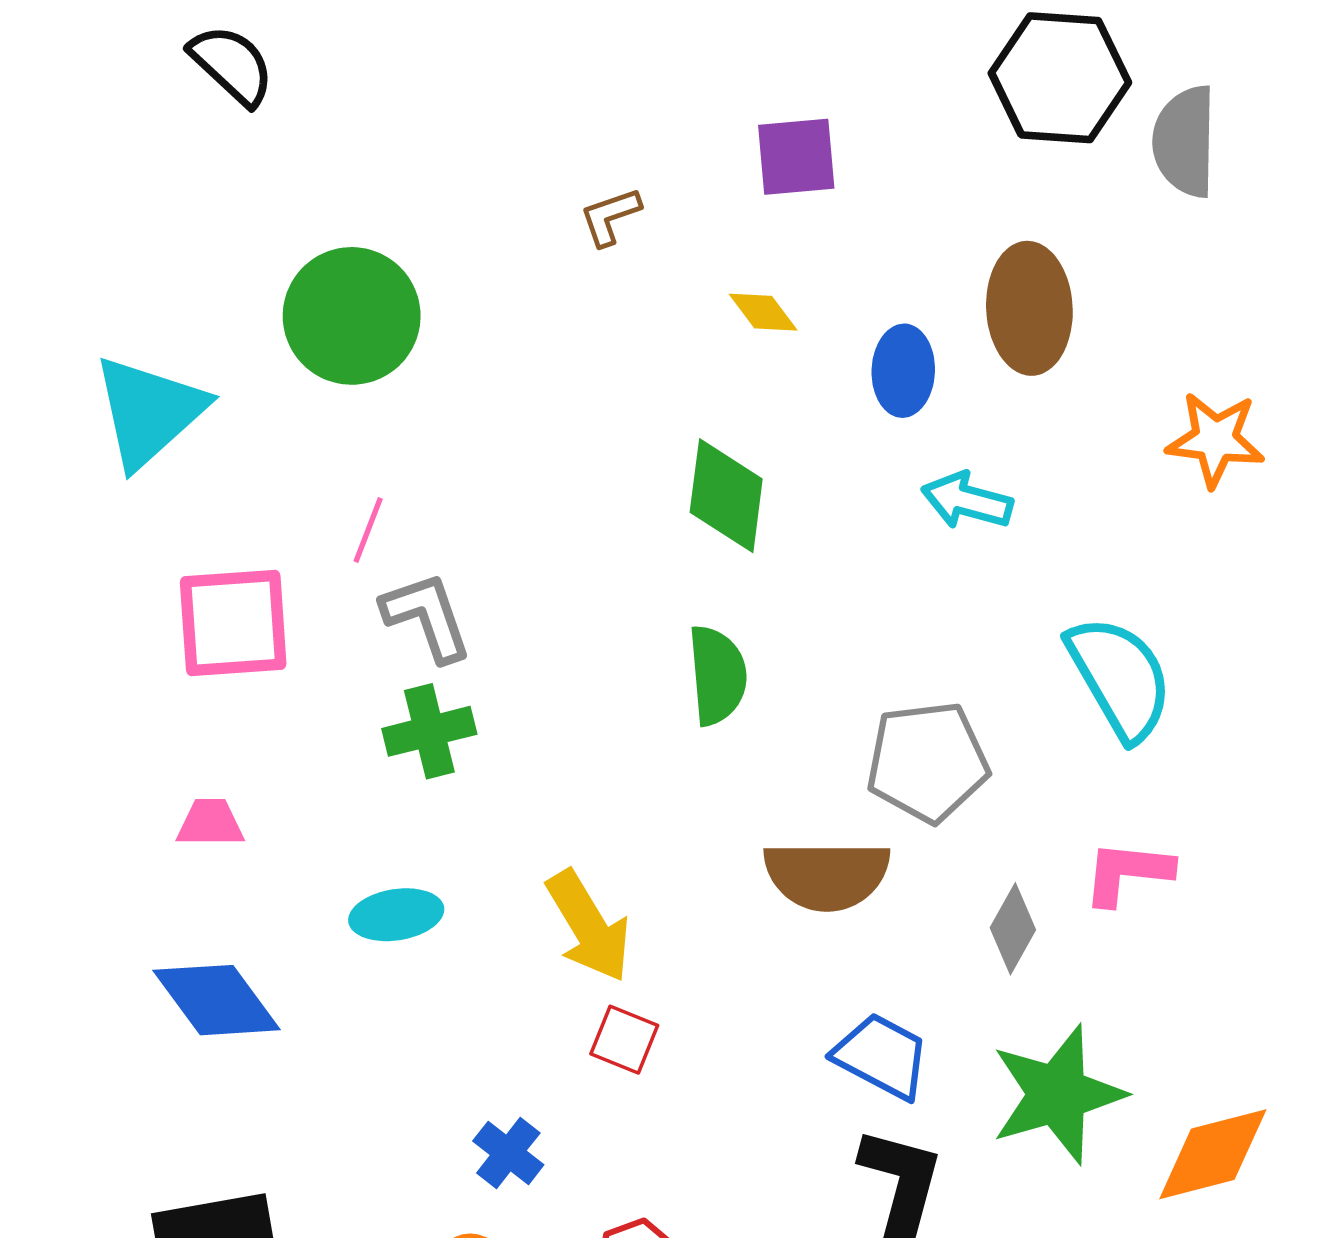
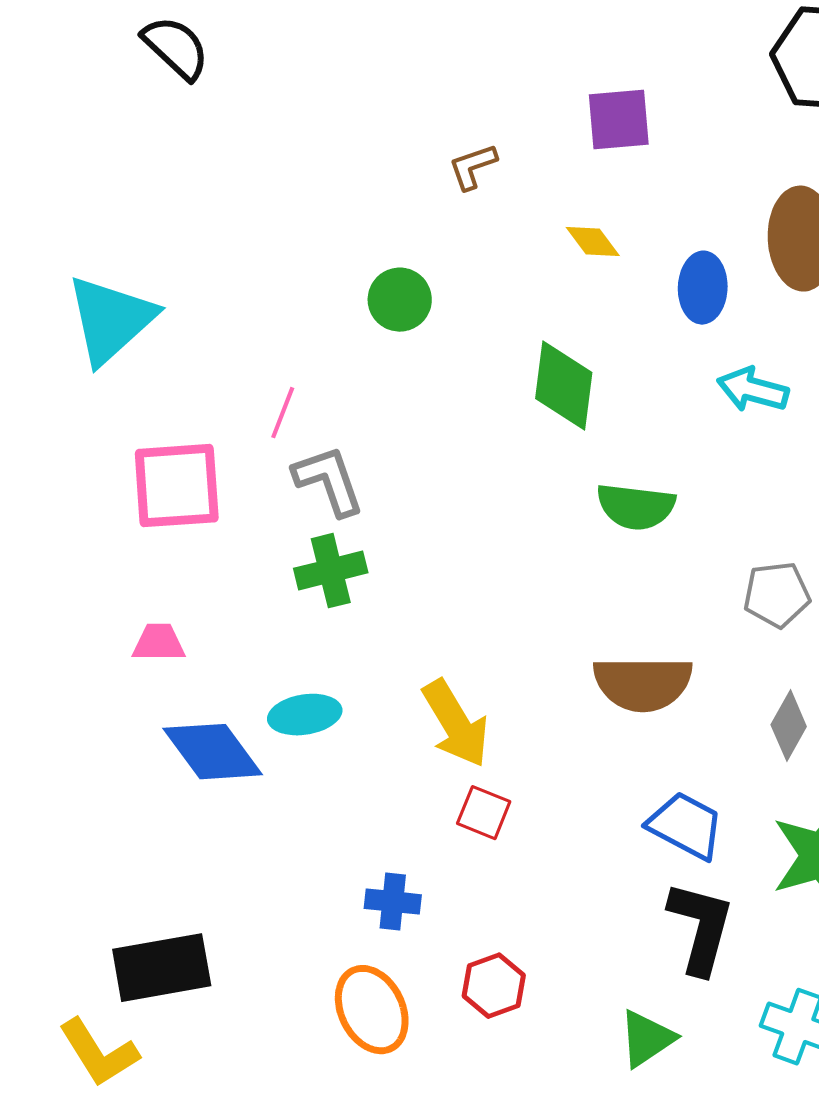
green circle: (352, 316) -> (400, 300), moved, size x0.6
green semicircle: (717, 675) -> (636, 507), moved, turned 102
gray pentagon: (927, 762) -> (777, 595), moved, size x0.7
blue diamond: (217, 1000) -> (213, 752), moved
blue cross: (508, 1153) -> (393, 902), turned -32

